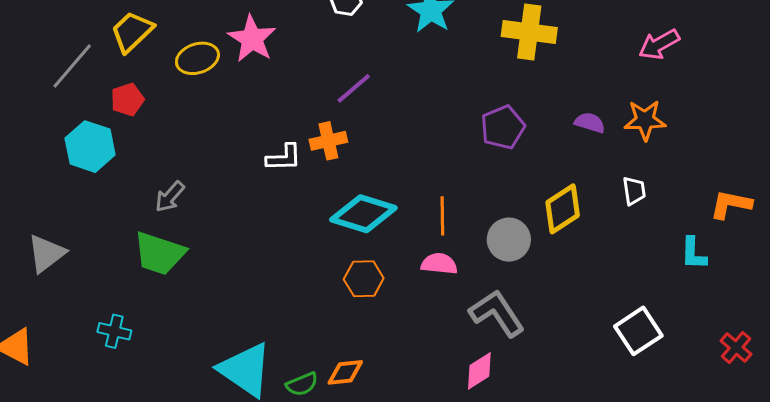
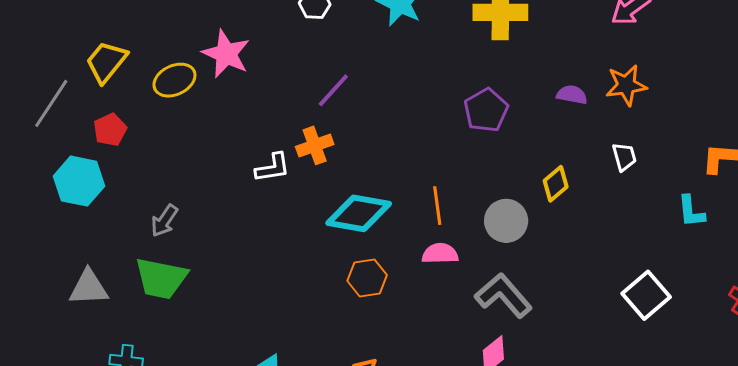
yellow diamond: (563, 209) -> (556, 184), size x0.7
gray triangle: (46, 253) -> (89, 288), moved, turned 42

